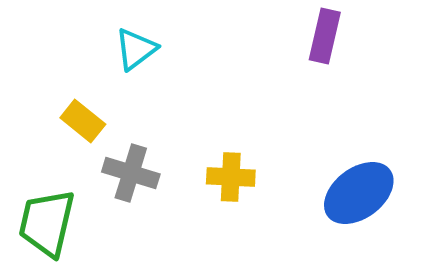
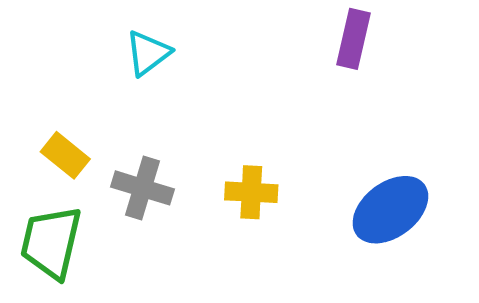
yellow rectangle: (83, 121) -> (65, 155), moved

